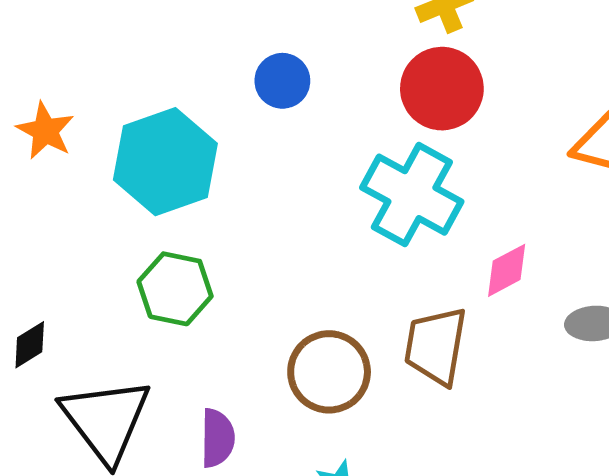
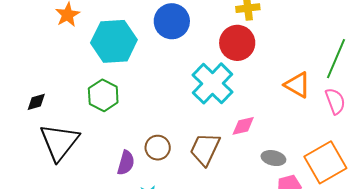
blue circle: (282, 81) -> (172, 21), size x1.5
brown circle: (329, 372) -> (158, 148), size x0.7
purple semicircle: (217, 438) -> (126, 163), moved

